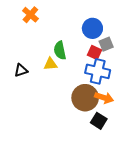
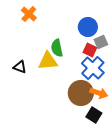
yellow triangle: (50, 64) -> (48, 61), size x1.5
black triangle: (21, 70) -> (20, 67), turned 40
blue cross: (98, 71) -> (93, 68), turned 30

